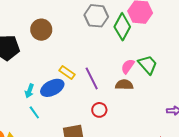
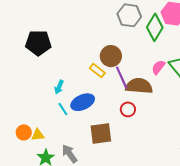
brown circle: (41, 30) -> (111, 56), moved
brown semicircle: (124, 85) -> (139, 86), moved, size x1.5
blue ellipse: (52, 88) -> (83, 102), moved

